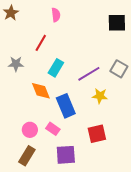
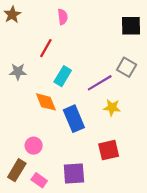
gray square: (119, 69) -> (127, 67), moved
pink rectangle: (53, 129) -> (39, 180), moved
brown rectangle: (27, 156) -> (17, 170), moved

